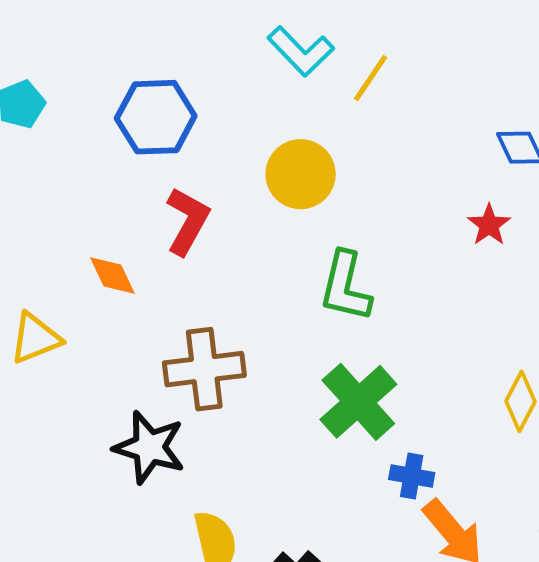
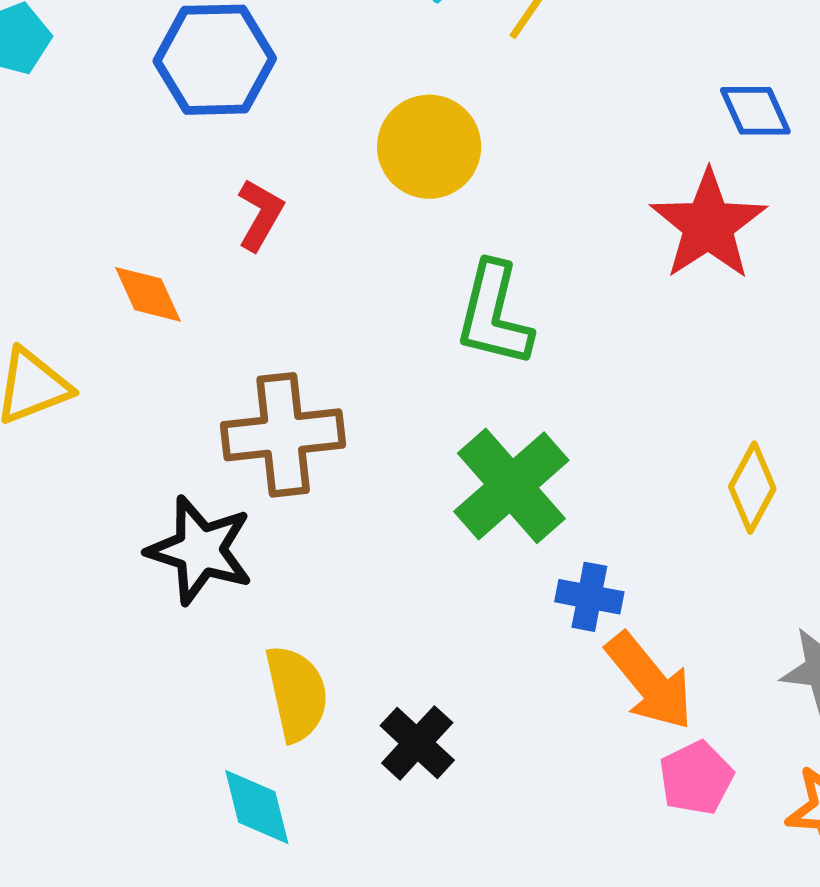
red L-shape: (187, 221) -> (260, 215), size x0.7
red star: (489, 225) -> (708, 225), size x1.8

